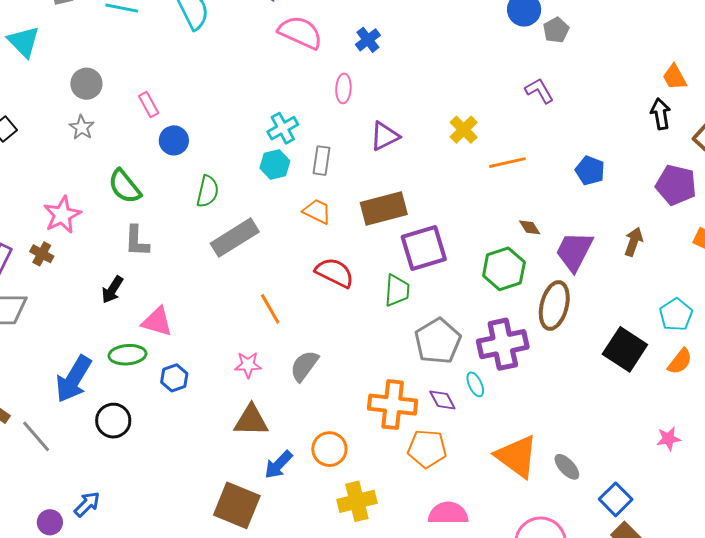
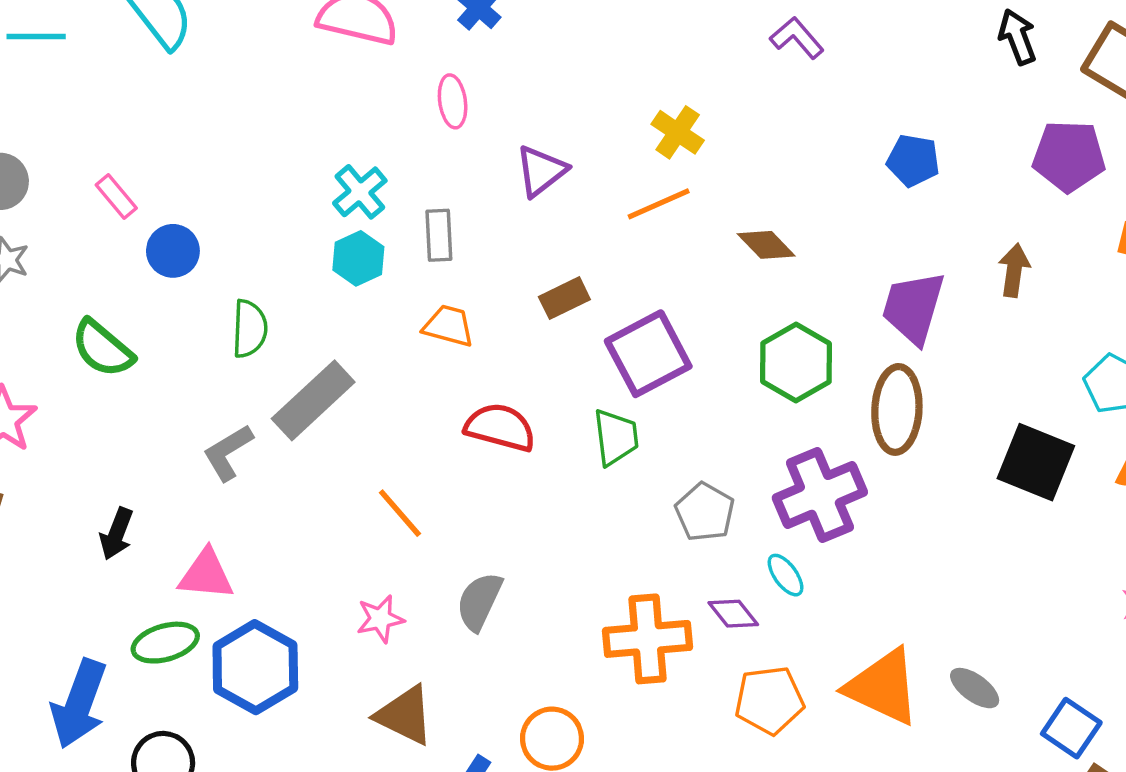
orange line: (507, 163) -> (659, 204), moved
brown rectangle: (384, 209) -> (564, 298), size x0.6
brown diamond: (530, 227) -> (766, 245), moved, size x1.4
gray L-shape: (137, 241) -> (228, 452), moved, turned 68
gray pentagon: (438, 341) -> (705, 512), size x0.7
blue hexagon: (174, 378) -> (255, 667), size x1.8
brown triangle: (251, 420) -> (405, 715), turned 36
orange pentagon: (427, 449) -> (769, 700), moved

